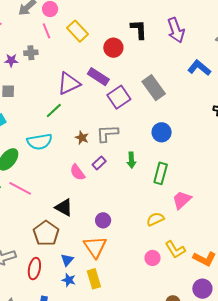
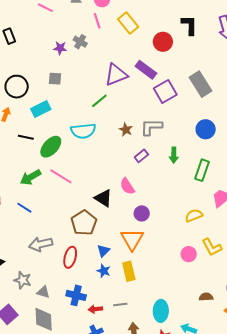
gray cross: (31, 53) -> (80, 42), turned 32
pink semicircle: (77, 172) -> (127, 186), moved

